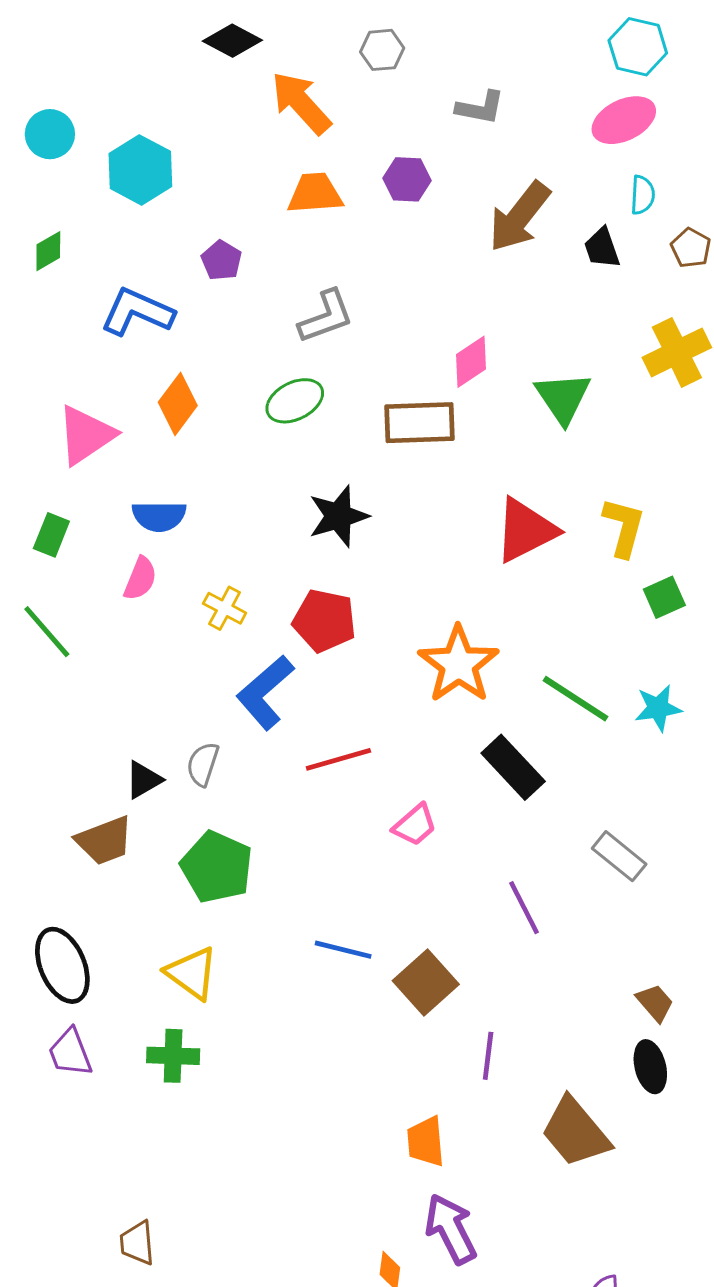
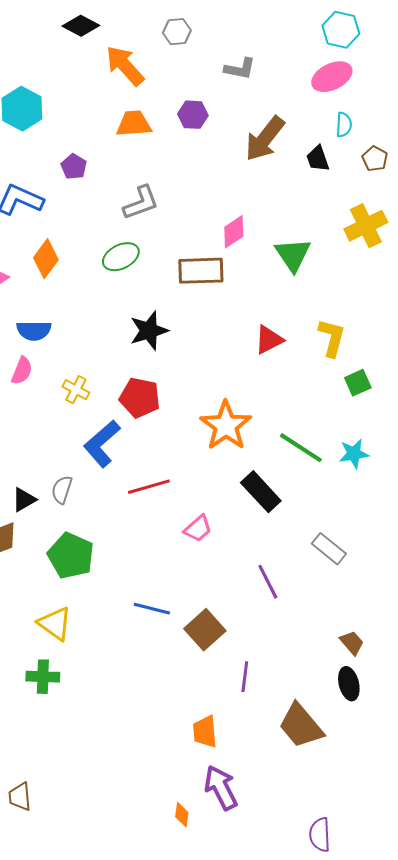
red triangle: (526, 530) -> (269, 340), size x0.7

